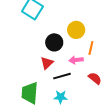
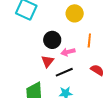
yellow circle: (76, 30) -> (75, 13), moved
pink arrow: (76, 60) -> (68, 52), moved

